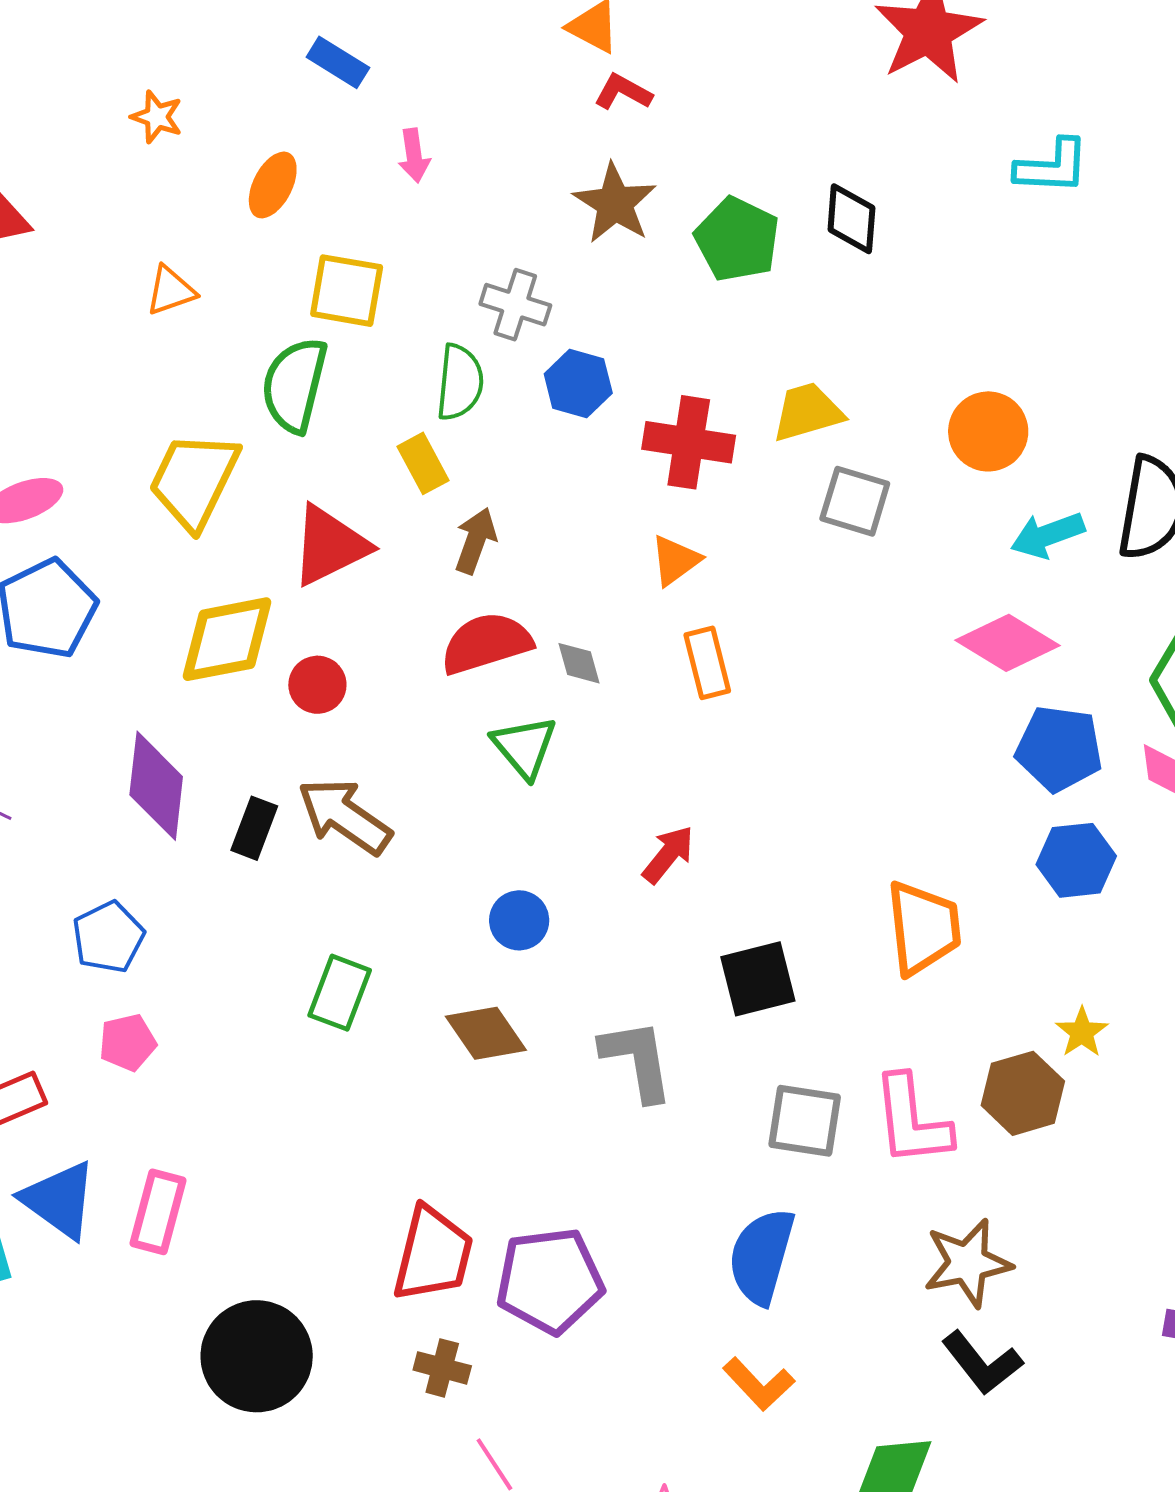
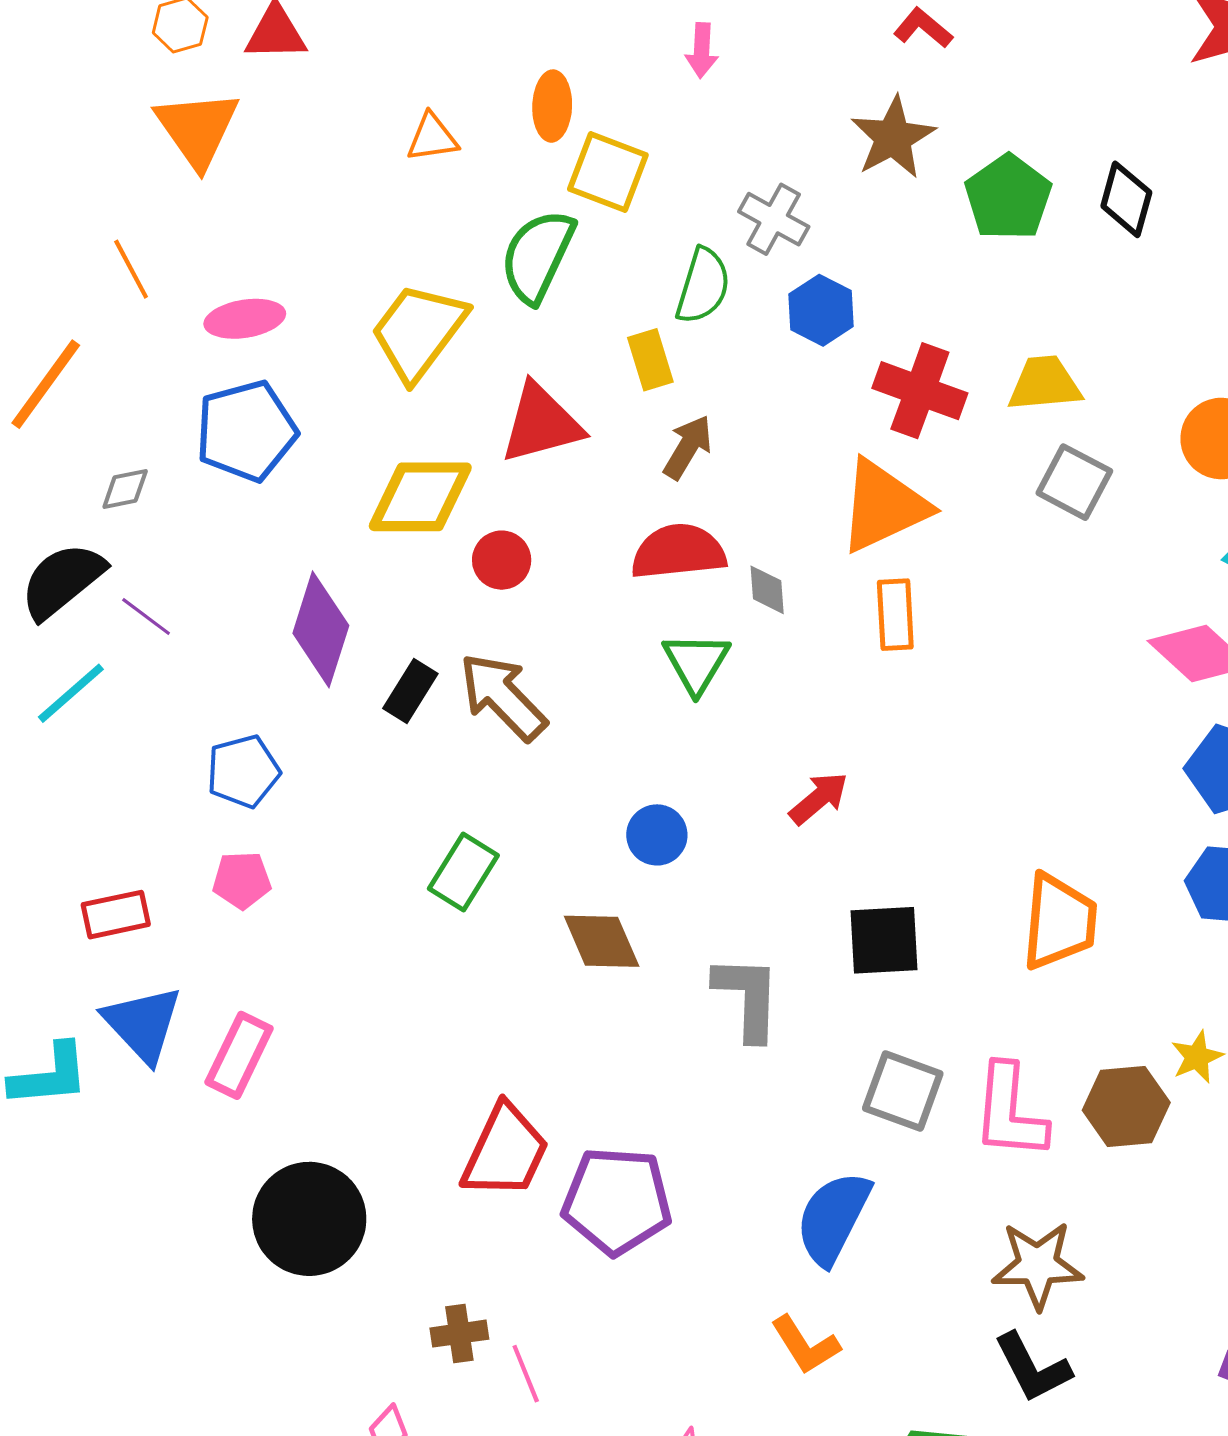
orange ellipse: (273, 185) -> (552, 106), moved, turned -36
orange triangle: (675, 560) -> (883, 506), size x1.8
brown cross: (442, 1368) -> (459, 1334), moved, turned -34

